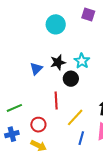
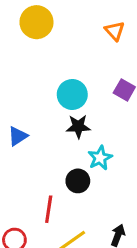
black star: (58, 62) -> (78, 127), moved
blue triangle: (36, 69) -> (18, 136), moved

